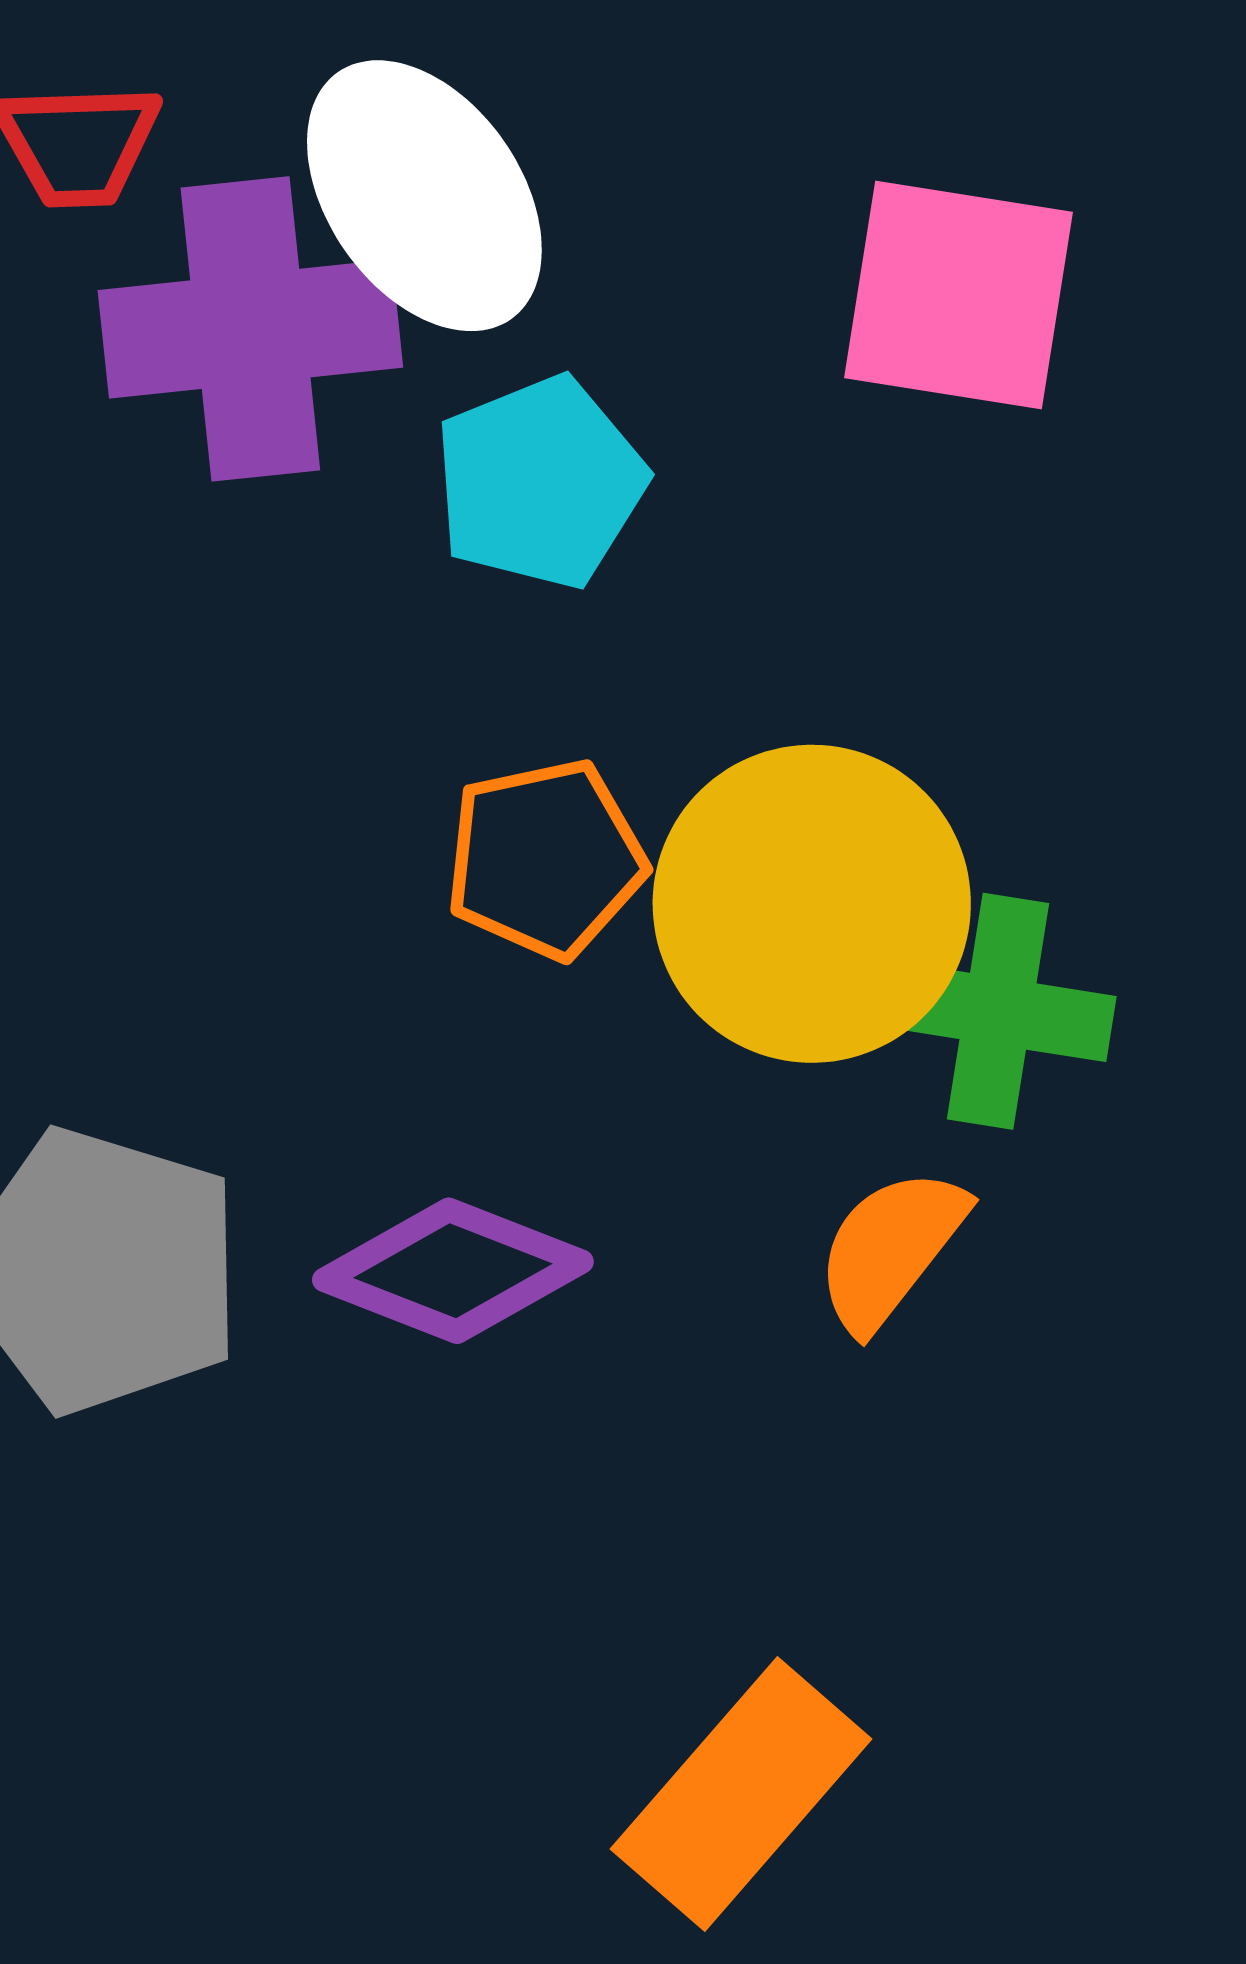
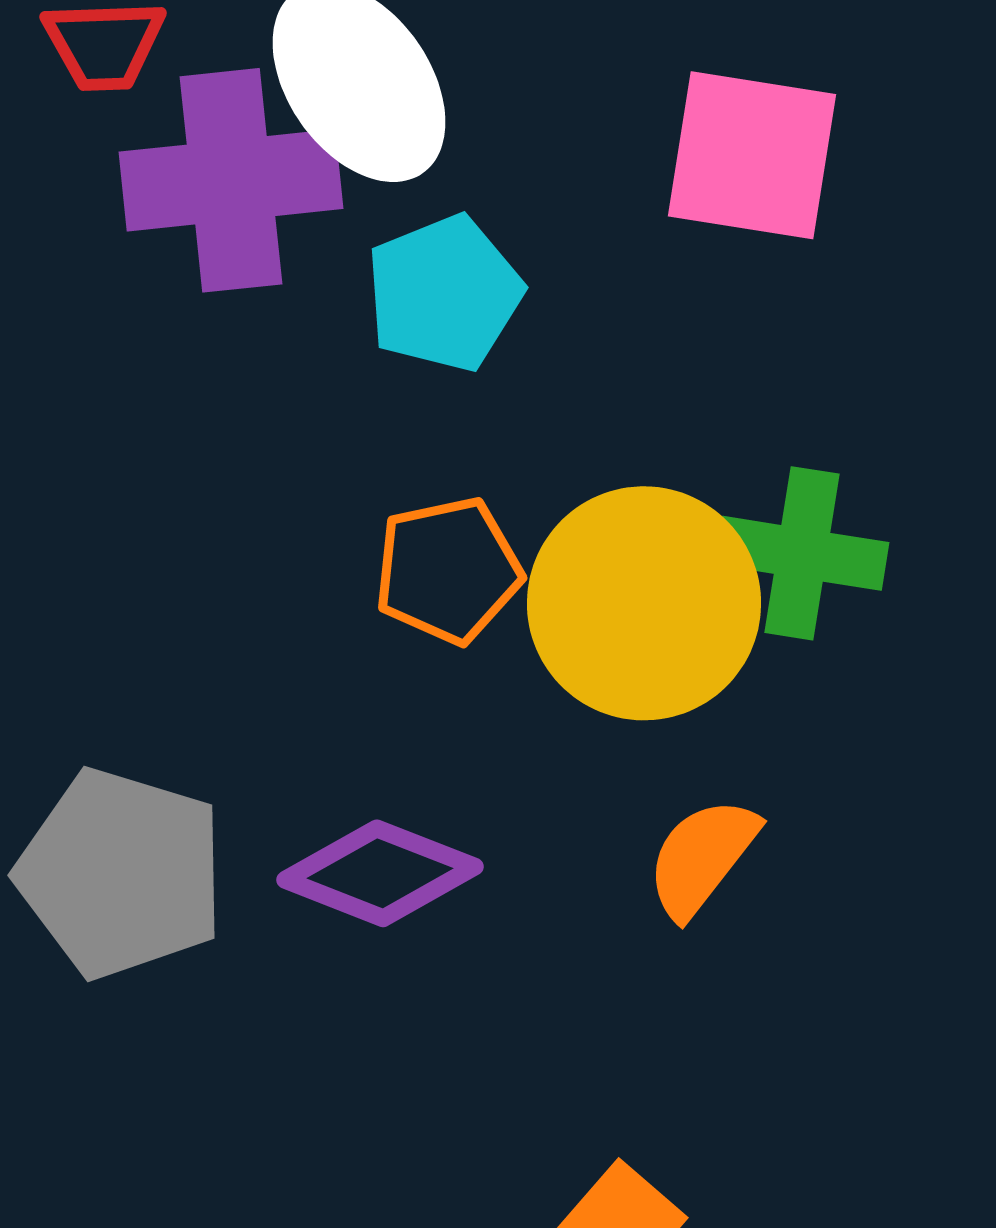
green cross: (998, 1011) -> (802, 553), moved

